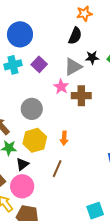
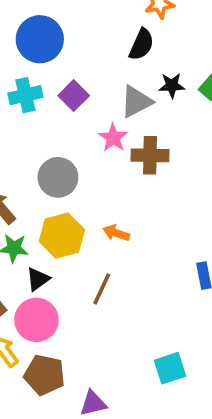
orange arrow: (64, 138) -> (116, 233), turned 104

